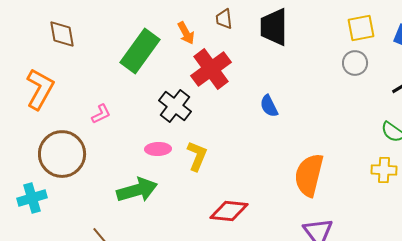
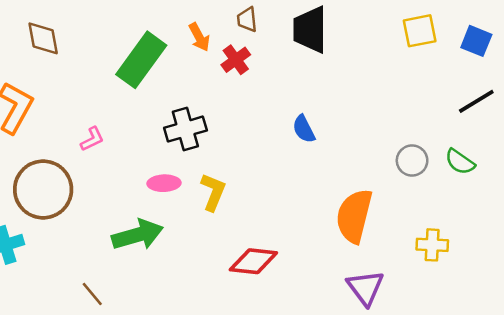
gray circle: (355, 63) -> (412, 161), moved
red cross: (211, 69) -> (236, 60), moved, size x0.6
black cross: (175, 106) -> (185, 129), turned 36
yellow cross: (384, 170) -> (432, 245), moved

